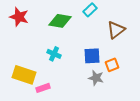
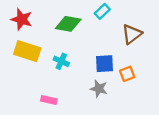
yellow rectangle: (24, 75) -> (27, 51), moved
gray star: (96, 78) -> (99, 89), moved
pink rectangle: (43, 88) -> (49, 100), turned 32

